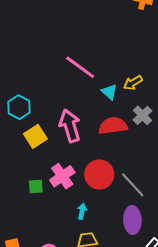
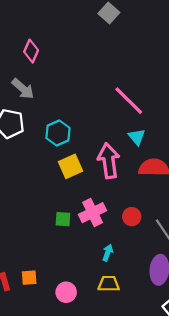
cyan triangle: (109, 92) -> (137, 137), moved
red circle: (99, 174) -> (132, 217), size x0.6

